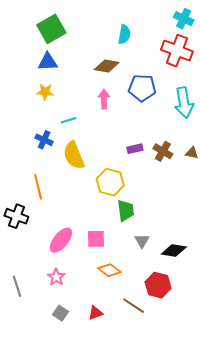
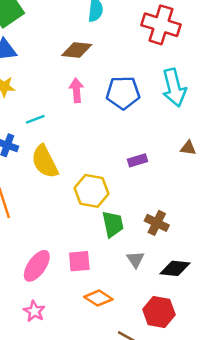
blue pentagon: (142, 88) -> (123, 93), moved
purple rectangle: (135, 149) -> (138, 160), moved
brown cross: (163, 151) -> (157, 223), moved

